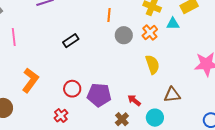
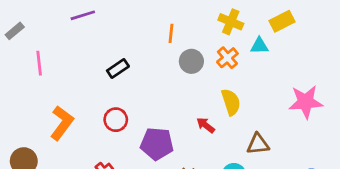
red circle: (72, 89) -> (116, 120), moved
red arrow: (134, 100) -> (206, 125), moved

